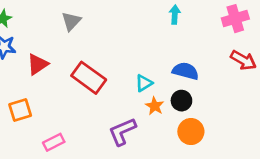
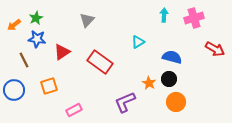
pink cross: (235, 19) -> (194, 18), moved
cyan triangle: (144, 83) -> (138, 42), moved

